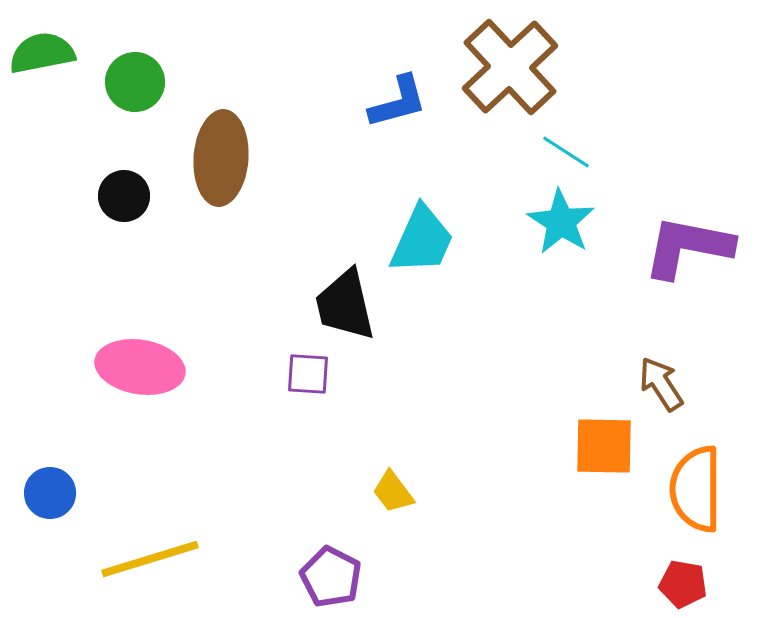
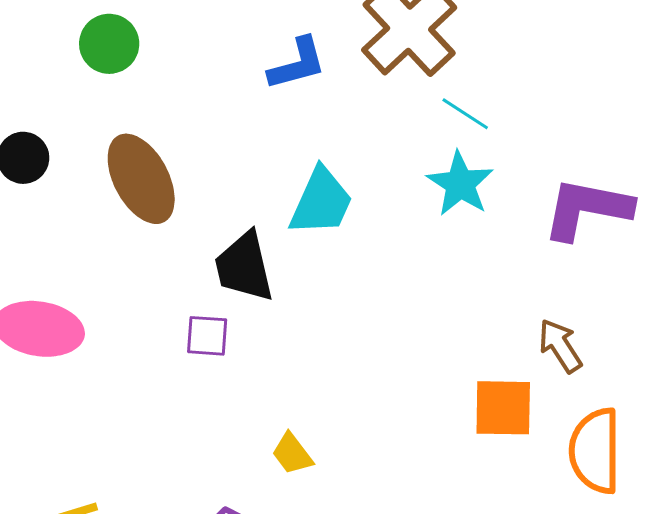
green circle: (135, 82) -> (109, 44), moved
brown ellipse: (221, 158) -> (141, 179), moved, turned -32

